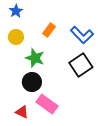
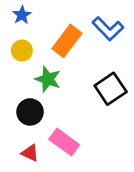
orange rectangle: (49, 30) -> (67, 41), size x1.6
blue L-shape: (82, 35) -> (108, 29), moved
black circle: (32, 82) -> (30, 112), moved

